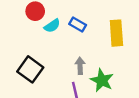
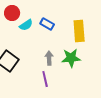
green star: (102, 80) -> (71, 58), moved, turned -30

